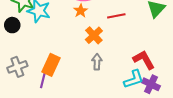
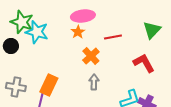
red L-shape: (144, 60) -> (144, 63), moved
gray cross: (17, 67) -> (16, 87), turned 30

